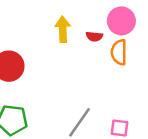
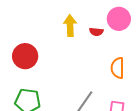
orange semicircle: (119, 52) -> (118, 68), moved

